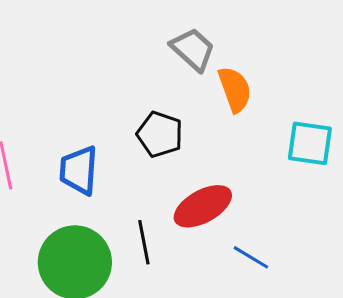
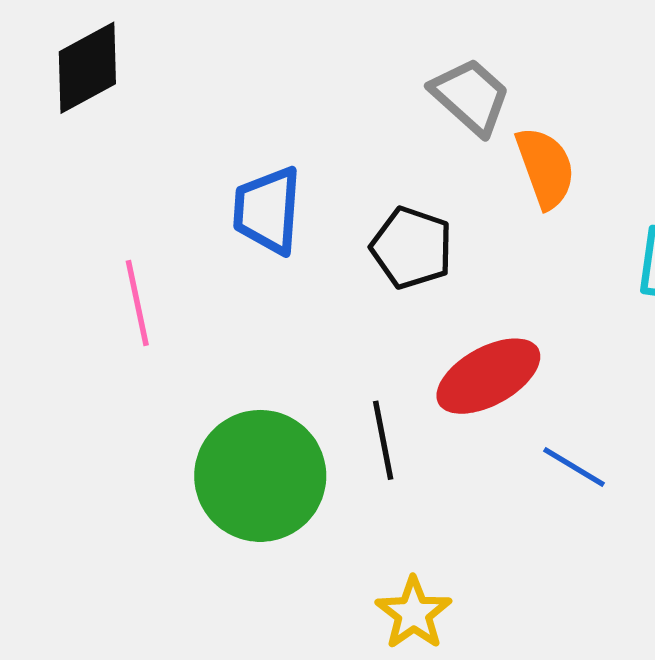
blue trapezoid: (79, 170) -> (267, 210), moved

